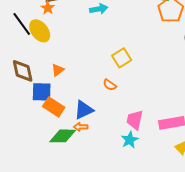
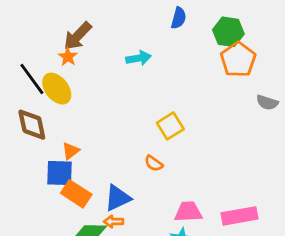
orange triangle: (58, 70) -> (71, 151), moved
brown diamond: (23, 71) -> (32, 125), moved
pink trapezoid: (135, 120) -> (188, 212), turned 75

